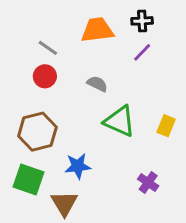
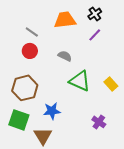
black cross: (142, 21) -> (95, 14), turned -32
yellow rectangle: (166, 126) -> (111, 84), turned -64

